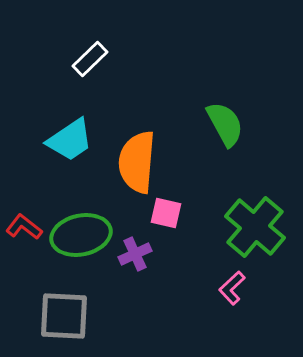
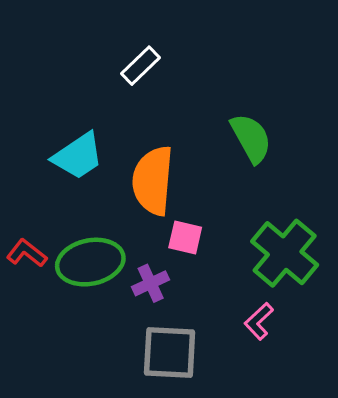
white rectangle: (90, 59) -> (141, 66), moved
gray square: (64, 316) -> (170, 352), moved

